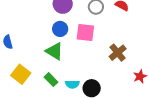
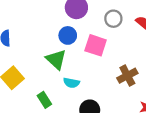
green rectangle: (51, 80) -> (44, 100), moved
cyan semicircle: (72, 84) -> (71, 83), moved

